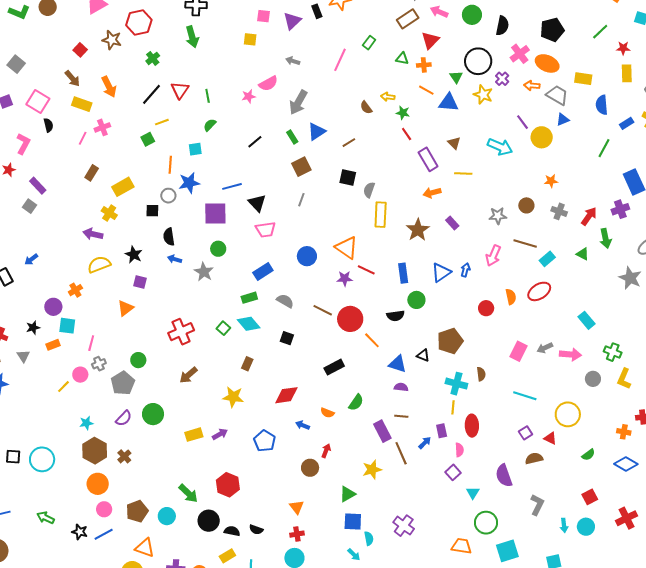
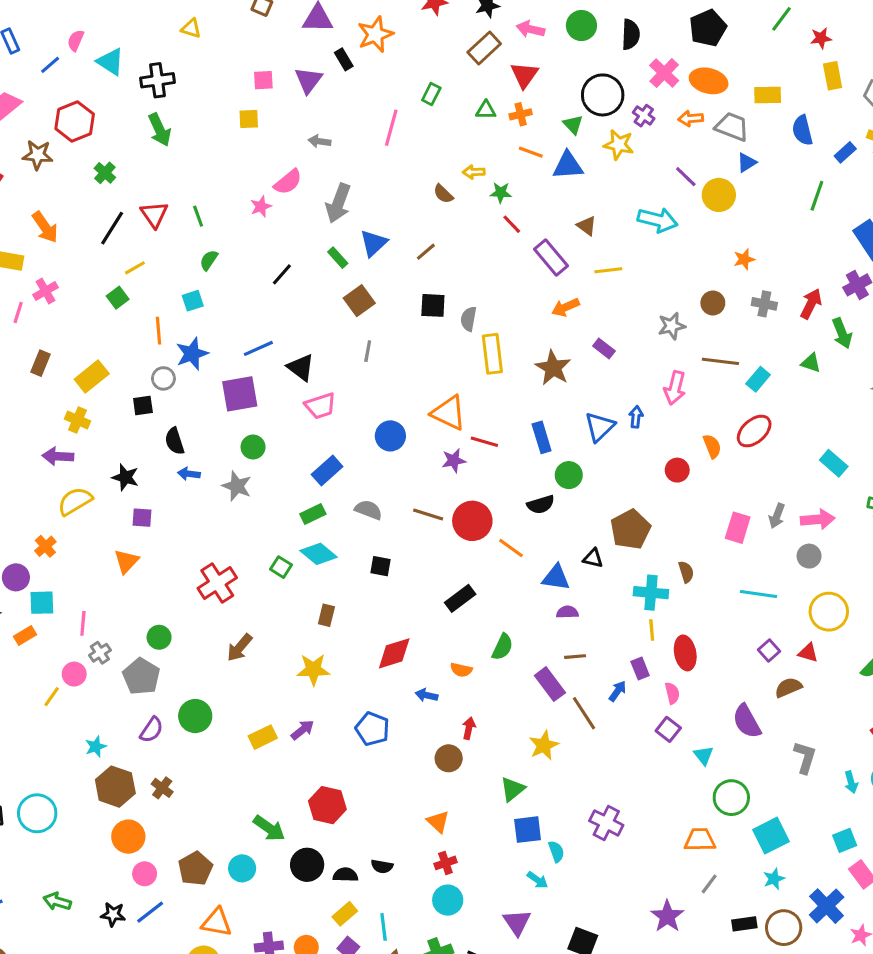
gray arrow: (545, 348) -> (777, 516), turned -35
gray circle: (593, 379) -> (809, 556), moved

